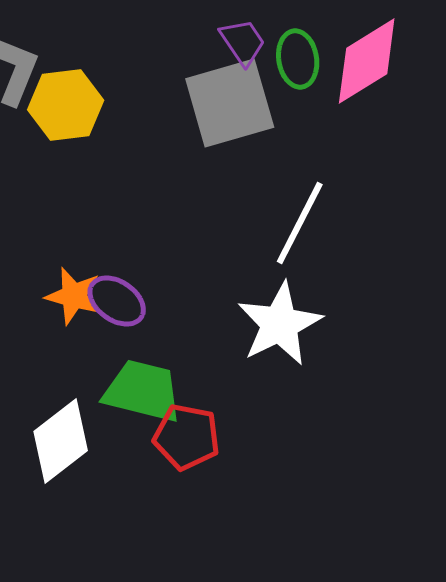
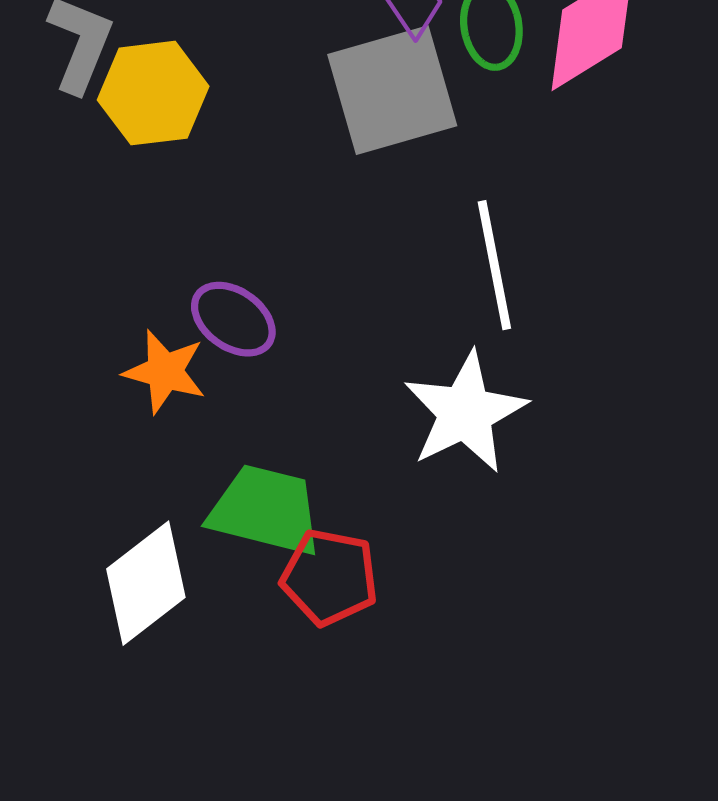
white line: (300, 223) -> (494, 265), turned -38
purple ellipse: (117, 301) -> (233, 319), moved

